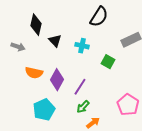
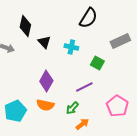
orange semicircle: (34, 73) -> (45, 105), moved
purple line: (80, 87) -> (84, 87), moved, turned 30
cyan pentagon: (44, 110) -> (15, 111), moved

